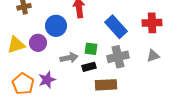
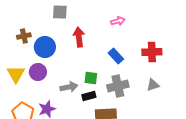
blue circle: (56, 26) -> (45, 47), moved
blue rectangle: (116, 27) -> (116, 56), size x0.7
yellow triangle: (16, 45) -> (16, 74), turned -42

